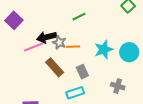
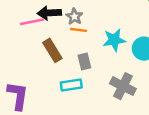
gray star: (59, 42) -> (74, 17), moved
gray cross: (118, 86) -> (123, 86), size x1.5

